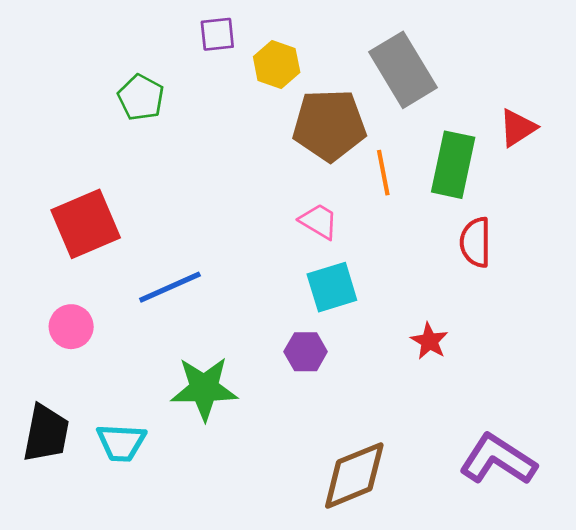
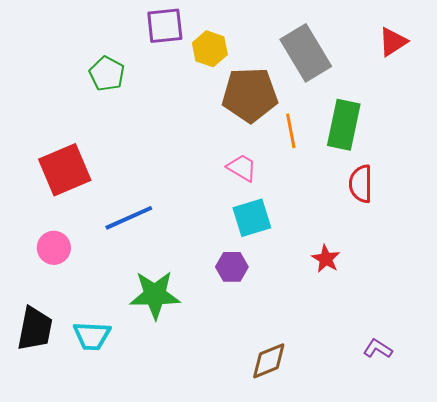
purple square: (217, 34) -> (165, 26), size x1.4
red triangle: (518, 128) -> (393, 42), moved
purple L-shape: (498, 460) -> (378, 349), size x0.5
brown diamond: (354, 475) -> (269, 361), size x0.7

